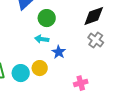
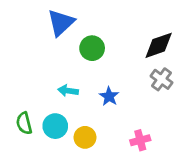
cyan arrow: (42, 39) -> (68, 91), moved
yellow circle: (40, 68) -> (85, 137), moved

